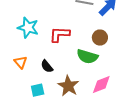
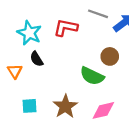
red L-shape: (60, 34) -> (66, 28), moved
black semicircle: (47, 66) -> (37, 59), moved

